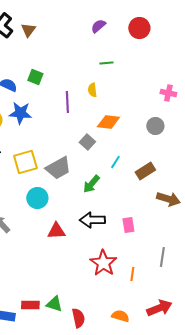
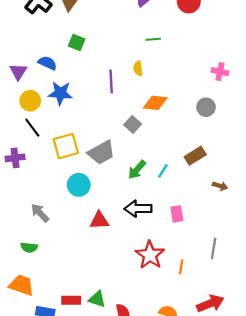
green square: (35, 77) -> (77, 42), moved
cyan line: (115, 162) -> (163, 171), moved
brown arrow: (168, 199) -> (220, 186), size x0.6

